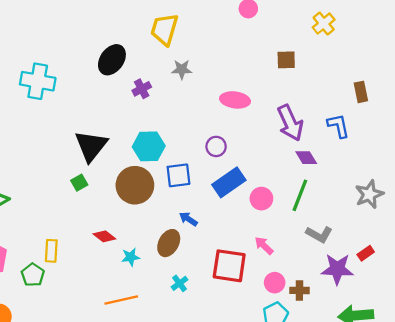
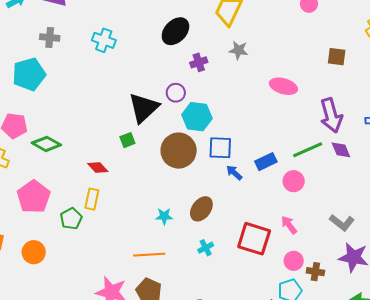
cyan cross: (38, 81) -> (104, 40), size x0.7
purple circle: (216, 146) -> (176, 93), moved
blue rectangle: (229, 182) -> (266, 162), size x0.7
green line: (300, 195) -> (308, 150), moved, turned 36
blue arrow: (188, 219) -> (234, 173), moved
red diamond: (104, 236) -> (98, 168), moved

